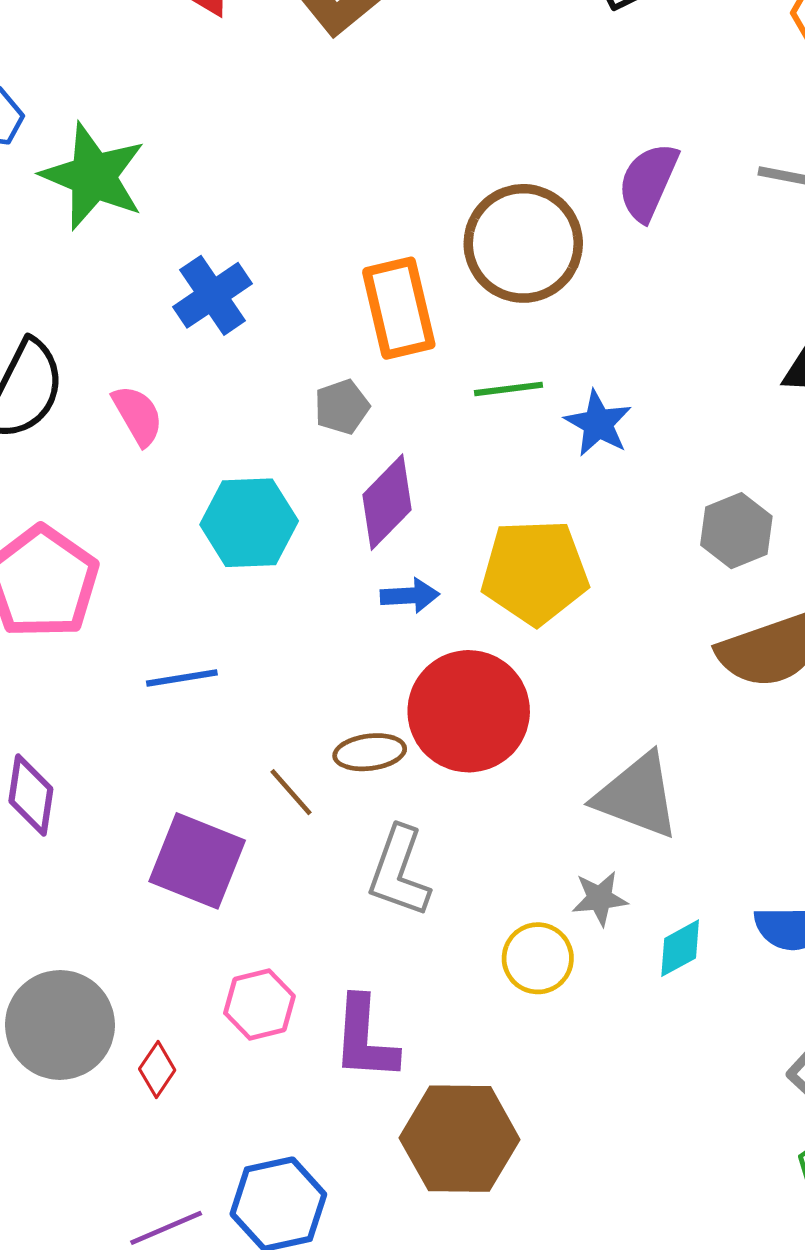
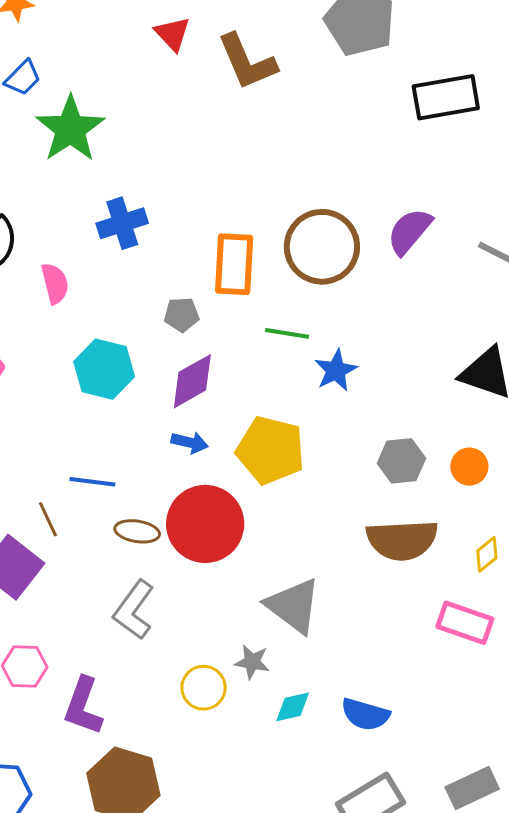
blue line: (182, 678) -> (92, 482), moved
brown line: (291, 792) -> (48, 519), moved

